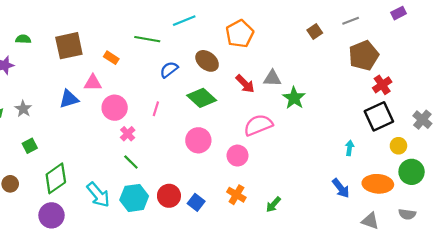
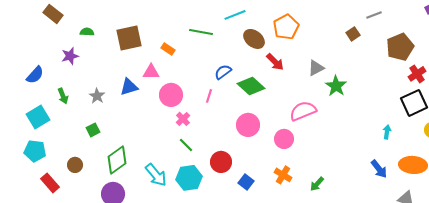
gray line: (351, 21) -> (374, 15), moved
brown square: (315, 32) -> (353, 34), moved
brown ellipse: (207, 61) -> (254, 39), moved
blue semicircle: (169, 70) -> (223, 72), moved
gray triangle: (272, 78) -> (316, 68), turned -30
red arrow: (245, 84) -> (275, 62), moved
gray star: (23, 109) -> (97, 96), moved
red circle: (169, 196) -> (221, 162), moved

